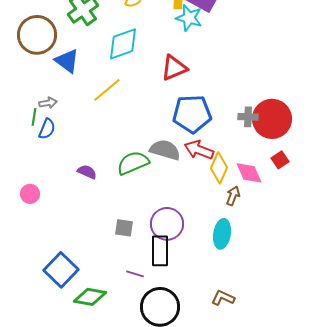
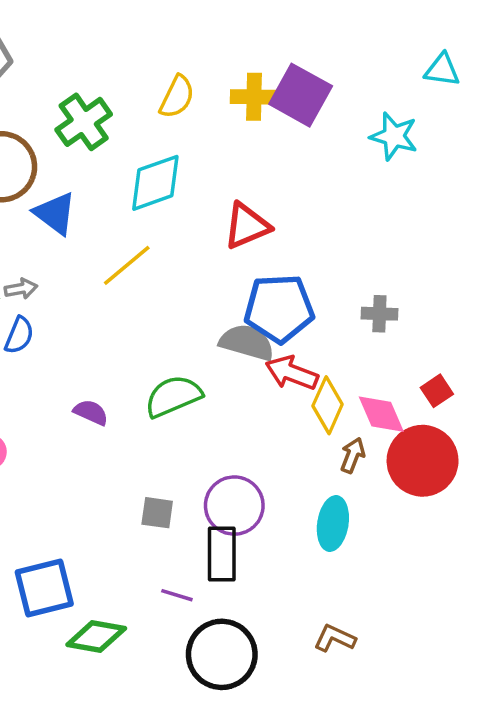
cyan star: (189, 18) -> (394, 136), moved
red circle: (272, 119) -> (423, 461), moved
gray semicircle: (165, 150) -> (247, 342), moved
blue square: (61, 270) -> (44, 588), turned 32

